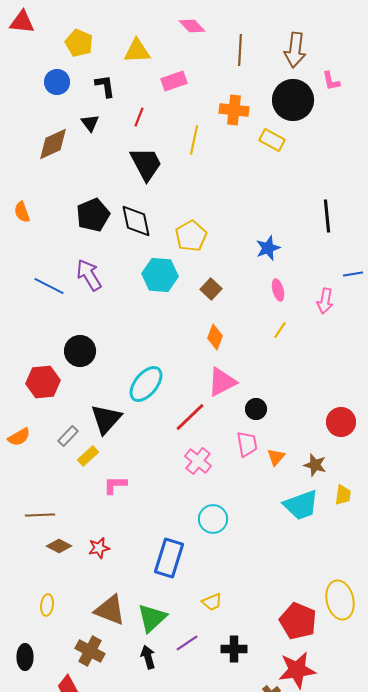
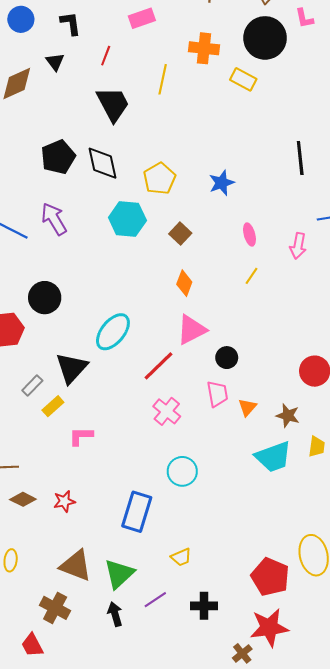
blue star: (268, 248) -> (222, 183), moved

